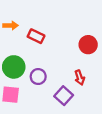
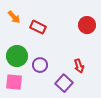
orange arrow: (11, 26) -> (14, 17), turned 48
red circle: (88, 45) -> (87, 25), moved

